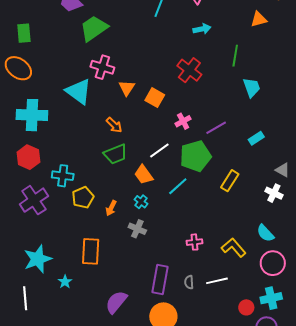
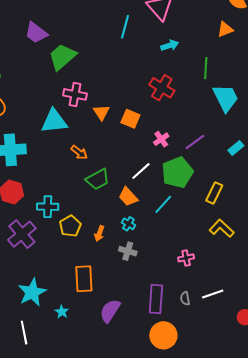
cyan trapezoid: (252, 87) -> (226, 98), size x1.4
cyan triangle: (79, 91) -> (54, 121), turned -36
orange arrow: (114, 125) -> (79, 152), moved
yellow L-shape: (234, 248) -> (222, 228), moved
purple semicircle: (116, 302) -> (110, 311), moved

